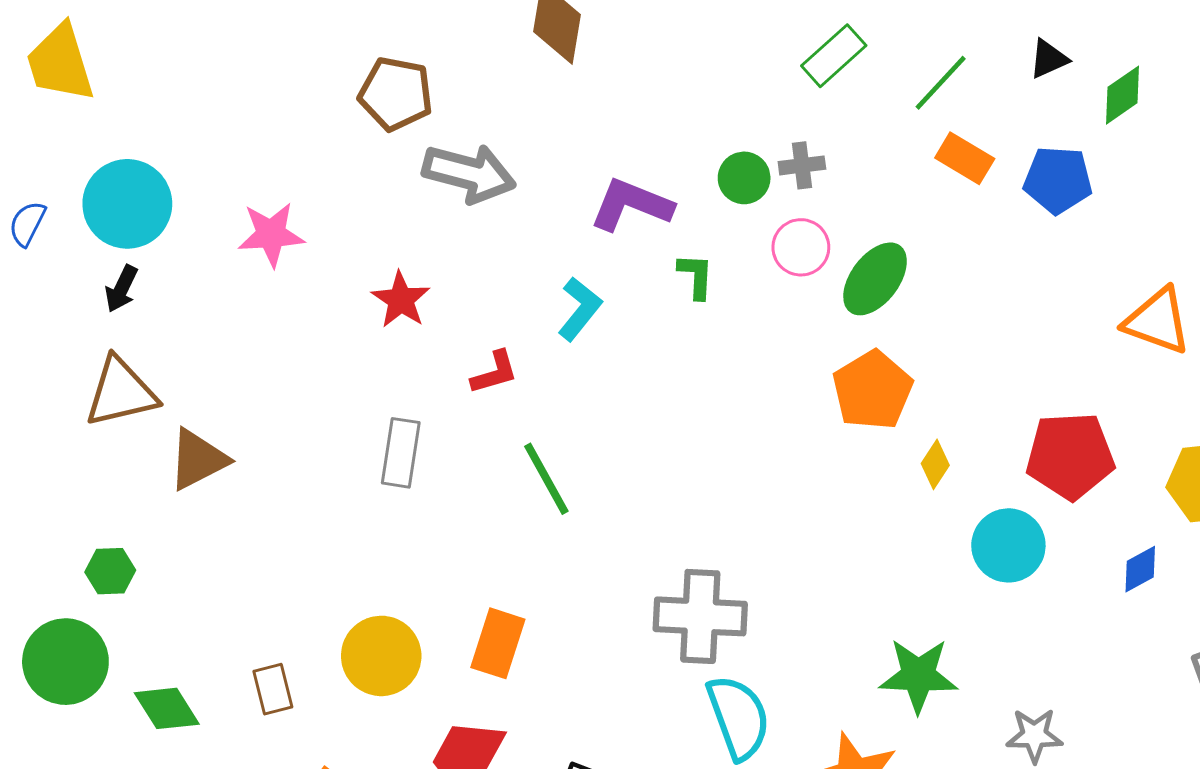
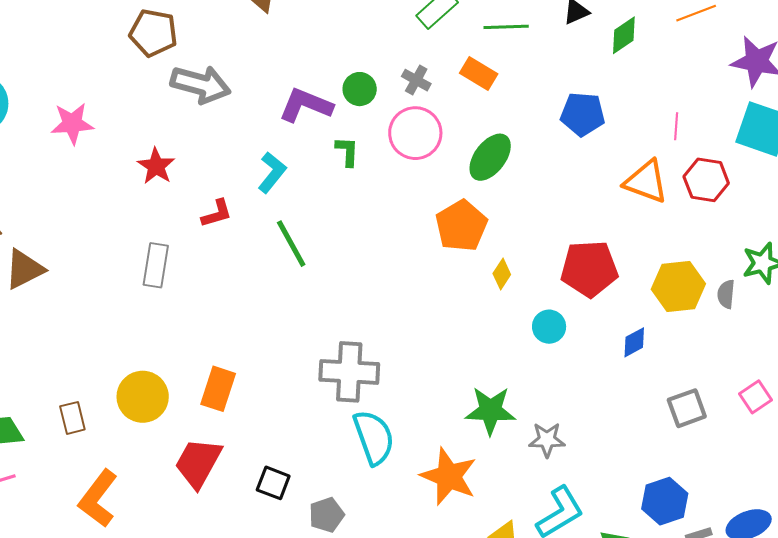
green line: (941, 83) -> (506, 27), turned 45
orange rectangle: (965, 158) -> (479, 73), moved
gray cross: (802, 165) -> (416, 80), turned 36
green circle: (744, 178) -> (360, 89), moved
blue pentagon: (1058, 180) -> (583, 114), moved
pink circle: (801, 247) -> (415, 133), size x1.4
green ellipse: (875, 279) -> (490, 157), moved
green line: (546, 479) -> (291, 244), moved
cyan circle: (1008, 545) -> (549, 327), size x0.7
gray star: (1034, 735) -> (547, 440), moved

